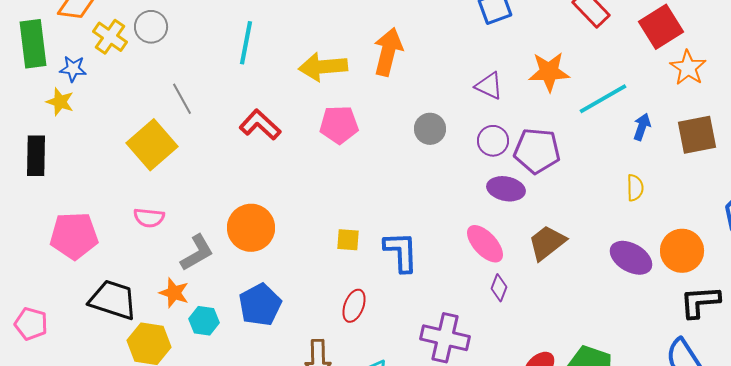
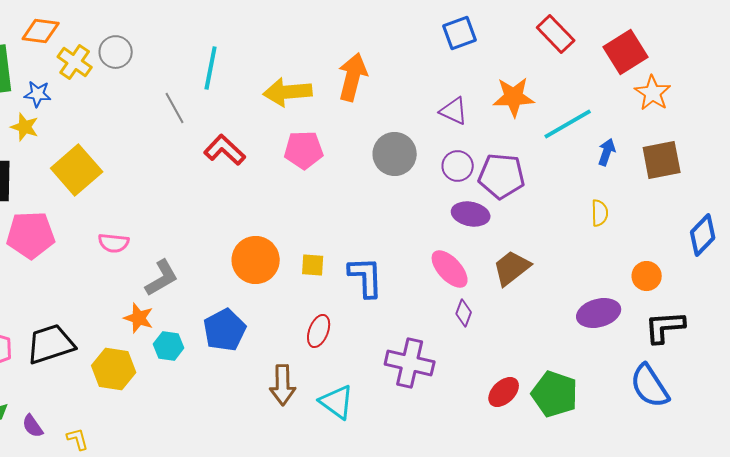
gray line: (182, 99) -> (175, 108), moved
gray circle: (430, 129) -> (395, 154), size x1.4
yellow square: (152, 145) -> (77, 170), moved
orange circle: (251, 228) -> (256, 260), moved
pink pentagon: (74, 236) -> (31, 235), moved
orange circle: (682, 251) -> (647, 276), size x0.7
purple ellipse: (631, 258) -> (599, 313), moved, turned -45
black trapezoid: (113, 300) -> (51, 344), moved, turned -36

